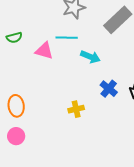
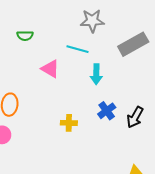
pink triangle: (44, 51) -> (50, 69), moved
cyan arrow: (90, 57) -> (96, 74), turned 54

